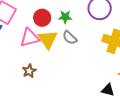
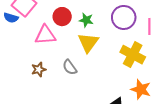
gray semicircle: (70, 38) -> (70, 67), moved
yellow triangle: (48, 39) -> (88, 43), moved

